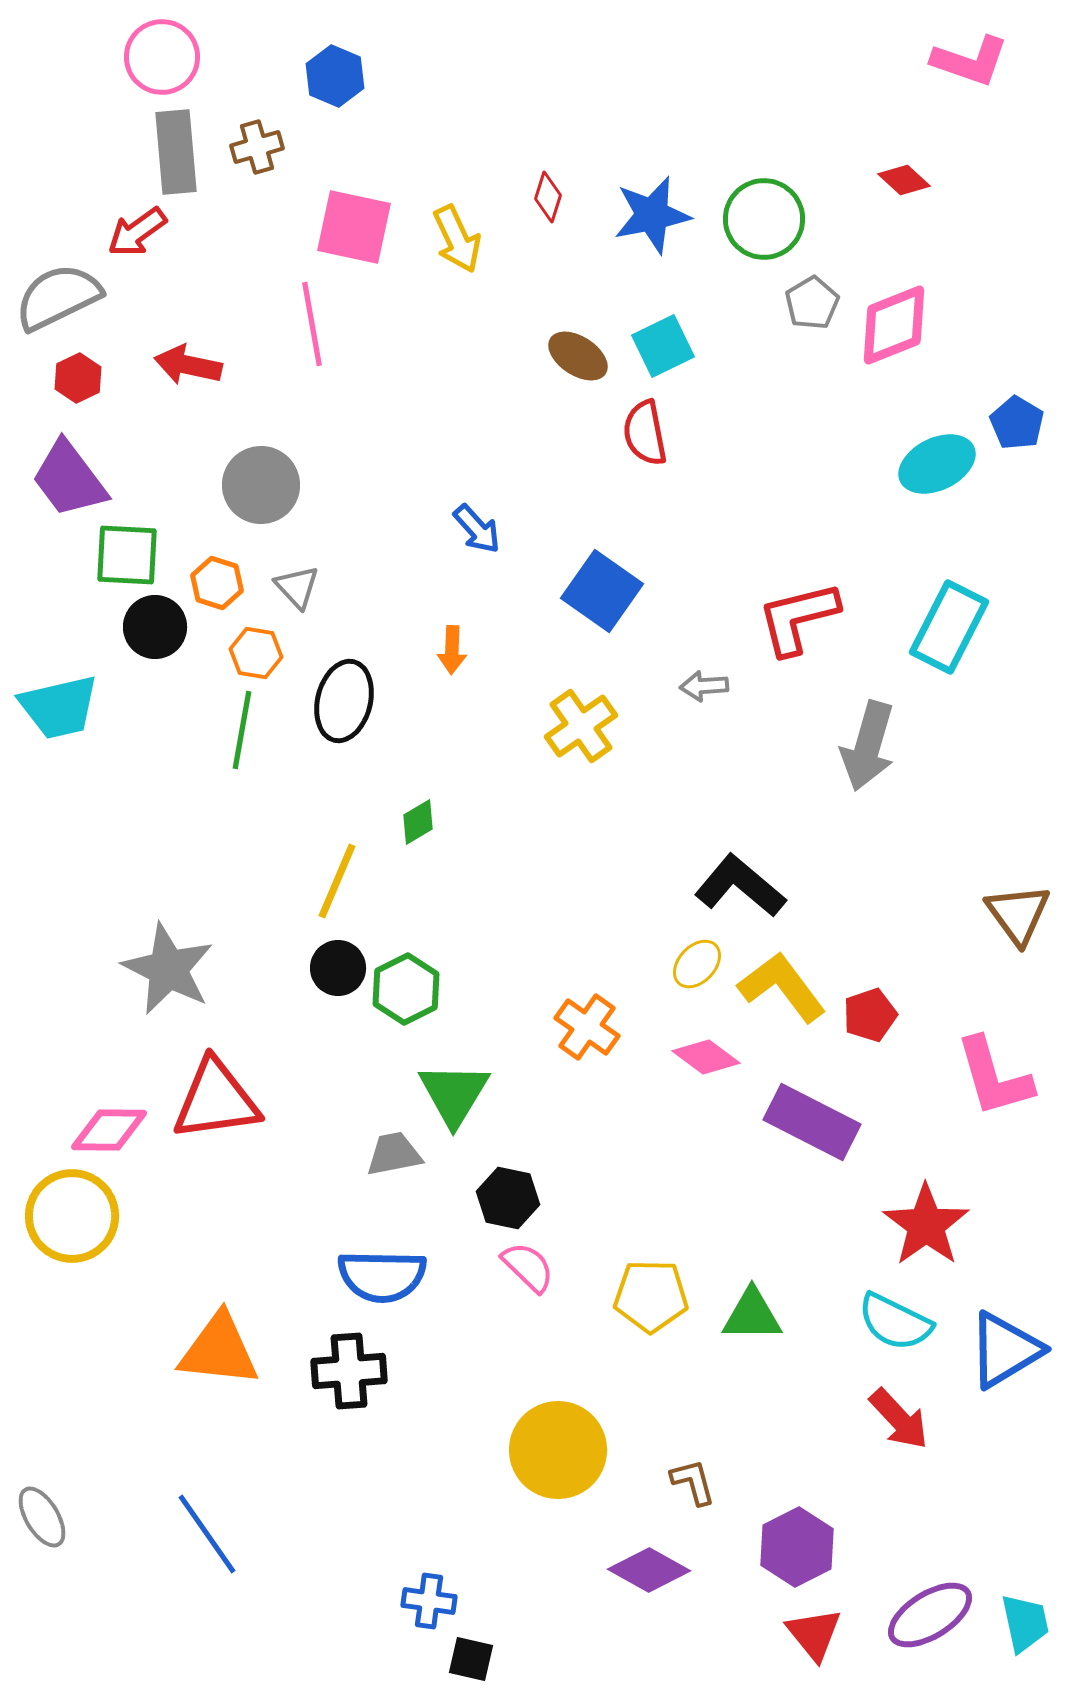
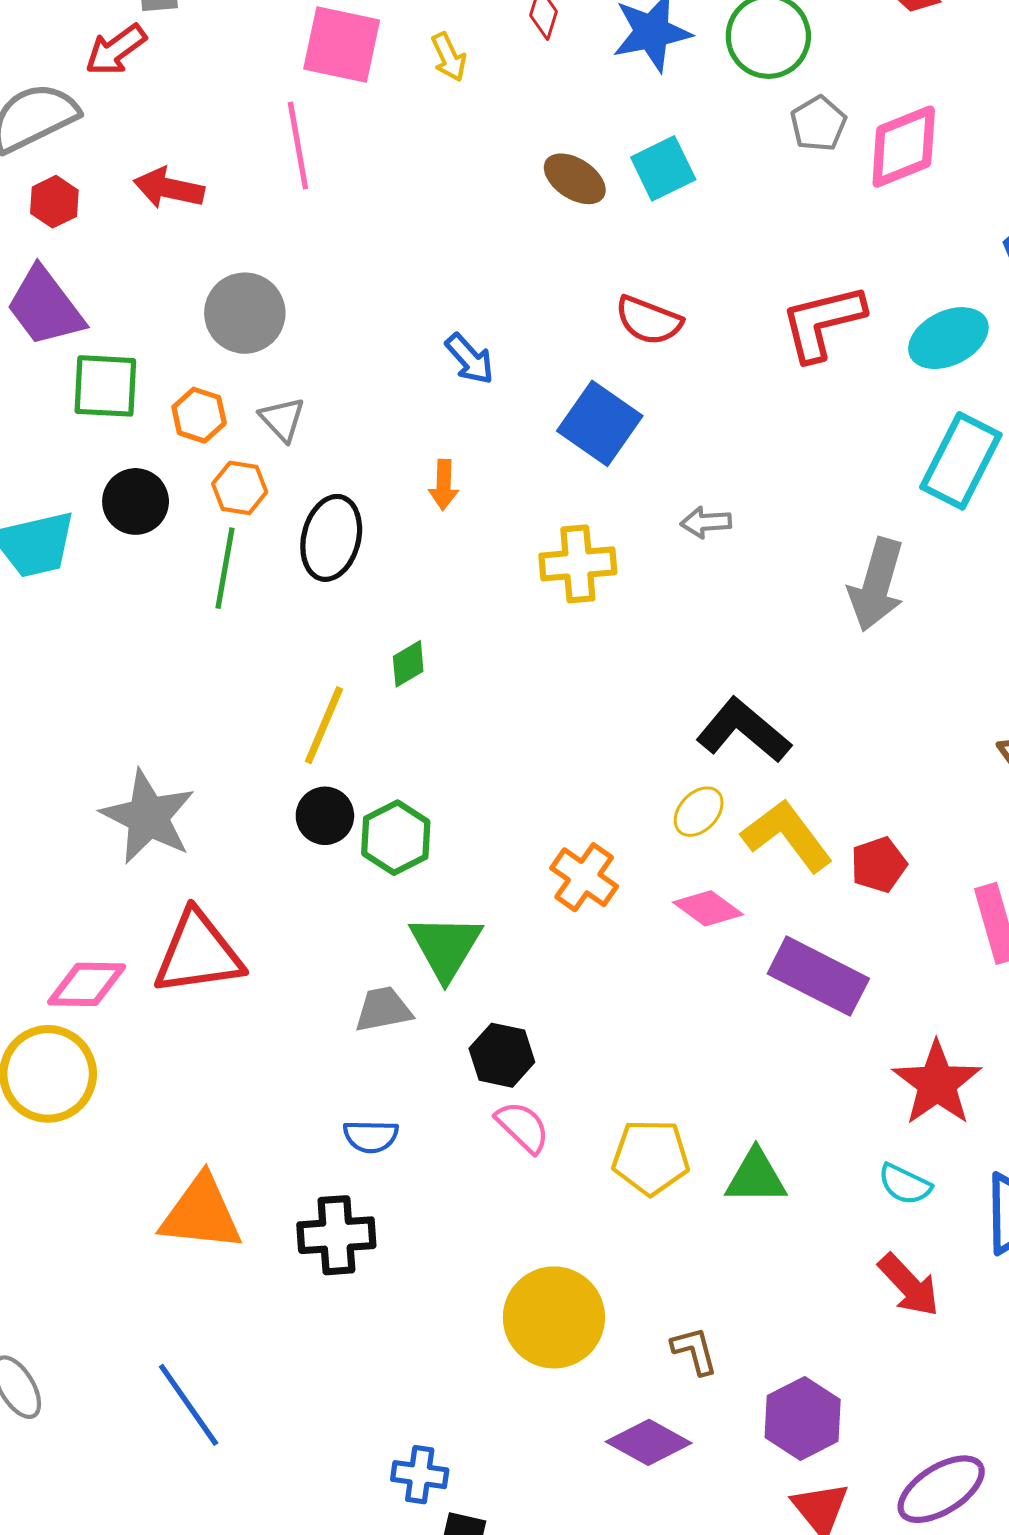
yellow arrow: (457, 239) -> (449, 57), size x0.7
red semicircle: (645, 433) -> (649, 320), moved, turned -58
cyan ellipse: (937, 464) -> (948, 338), moved
red L-shape: (798, 618) -> (822, 322), moved
black circle: (155, 627) -> (136, 501), moved
yellow cross: (581, 726) -> (578, 564), turned 30
blue semicircle: (382, 1276) -> (371, 1136), size x0.6
cyan semicircle: (895, 1322) -> (905, 1184), size x0.7

